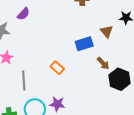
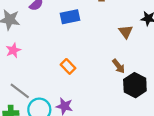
blue rectangle: (84, 44) -> (70, 17), moved
gray line: (24, 80) -> (20, 91), moved, turned -54

